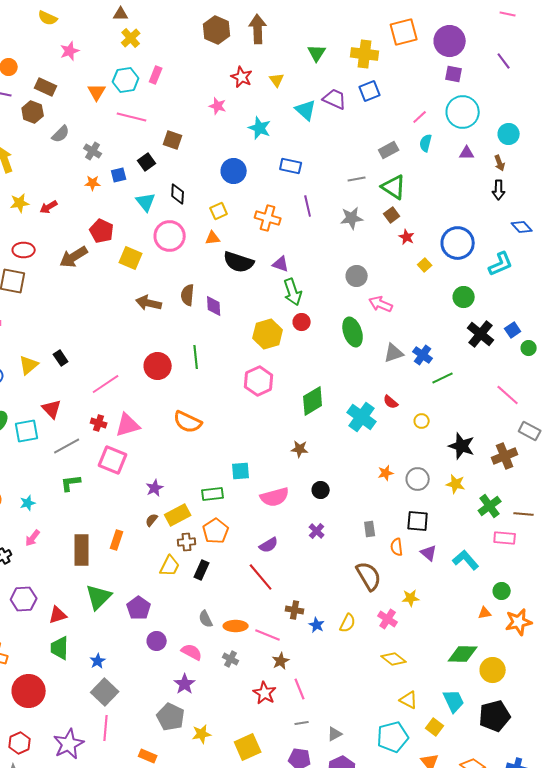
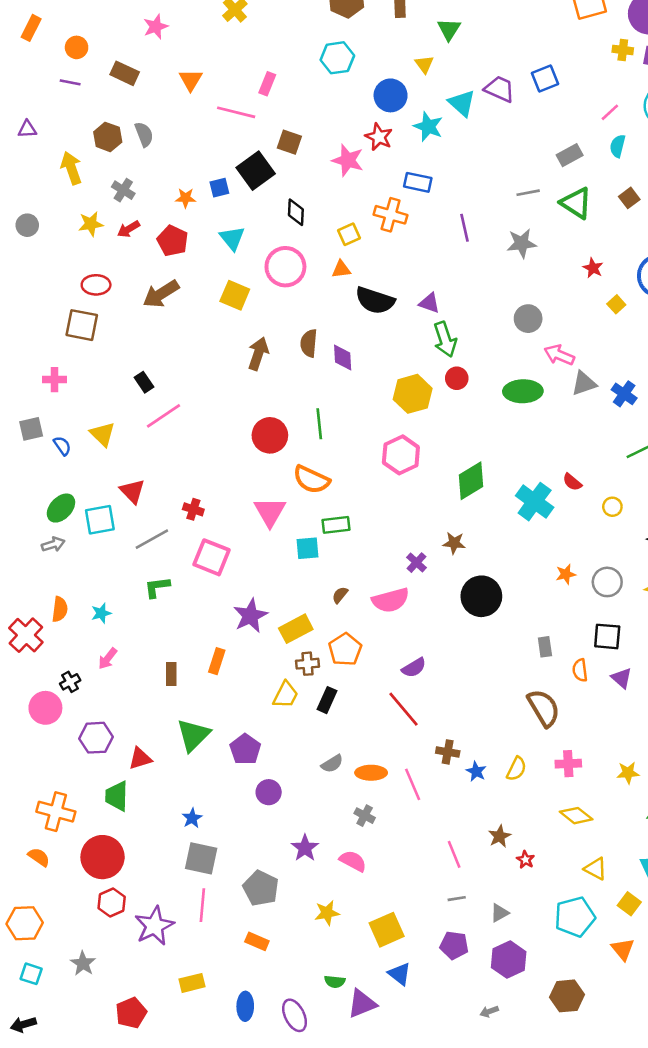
green triangle: (317, 53) -> (449, 29), moved
yellow cross: (365, 54) -> (623, 50), moved, size x0.6
pink rectangle: (156, 75) -> (267, 84), moved
red star: (242, 77) -> (379, 137), moved
cyan hexagon: (126, 80) -> (337, 58), moved
pink star: (218, 106) -> (348, 160), moved, size x1.4
brown hexagon: (33, 112) -> (108, 137), moved
cyan star: (260, 128) -> (428, 127), moved
gray semicircle: (61, 134) -> (144, 134), turned -66
gray cross: (93, 151) -> (123, 190), moved
black square: (147, 162) -> (256, 171), size x1.6
blue rectangle: (291, 166) -> (418, 182), moved
blue circle: (234, 171) -> (391, 95), moved
cyan triangle: (146, 202) -> (232, 238), moved
brown square: (392, 215) -> (629, 198), moved
orange cross: (268, 218) -> (391, 215), moved
red pentagon: (102, 231) -> (173, 241), moved
brown arrow: (149, 303) -> (258, 354), turned 95
green ellipse: (353, 332) -> (523, 391), turned -72
gray triangle: (394, 353) -> (584, 383), moved
blue cross: (423, 355) -> (624, 394), moved
black rectangle: (61, 358) -> (144, 382), moved
yellow triangle: (29, 365) -> (103, 434), turned -35
pink line: (106, 384) -> (163, 416), moved
orange semicircle: (188, 422) -> (311, 479), moved
pink triangle: (128, 425) -> (270, 512), moved, turned -44
cyan square: (241, 471) -> (308, 548), moved
purple star: (155, 488) -> (250, 616), moved, size x1.5
black circle: (321, 490) -> (481, 596), size x1.8
green rectangle: (213, 494) -> (336, 525), moved
pink semicircle: (275, 497) -> (391, 600), moved
brown semicircle: (152, 520) -> (340, 595), moved
purple cross: (317, 531) -> (416, 563), moved
brown rectangle: (82, 550) -> (171, 674), size x0.6
yellow star: (411, 598) -> (628, 773), moved
gray semicircle: (206, 619) -> (332, 764), turned -96
pink cross: (388, 619) -> (568, 764), turned -36
pink line: (268, 635) -> (413, 784), turned 45
green trapezoid: (60, 648) -> (117, 796), moved
pink semicircle: (192, 652) -> (353, 861), moved
brown star: (281, 661) -> (500, 836), moved
gray square: (105, 692) -> (201, 858), turned -32
red star: (265, 693) -> (525, 860), moved, size x0.6
gray pentagon: (171, 717) -> (261, 888), moved
red hexagon: (20, 743) -> (112, 902), moved

